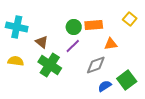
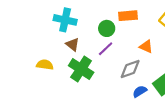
orange rectangle: (94, 25) -> (128, 16), moved
cyan cross: (17, 27) -> (65, 20), moved
orange triangle: (111, 44) -> (146, 47), turned 32

